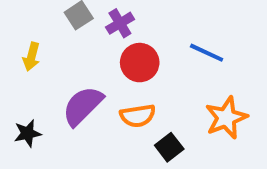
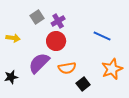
yellow arrow: (31, 57) -> (13, 38), turned -96
red circle: (140, 63) -> (56, 41), moved

